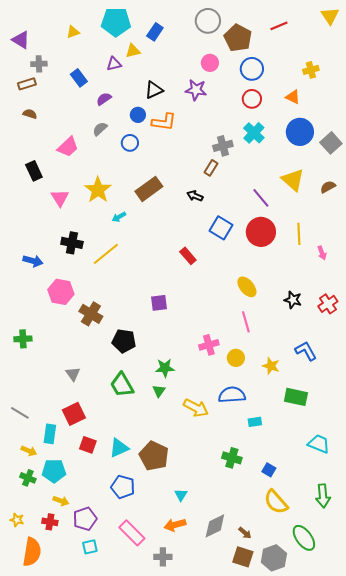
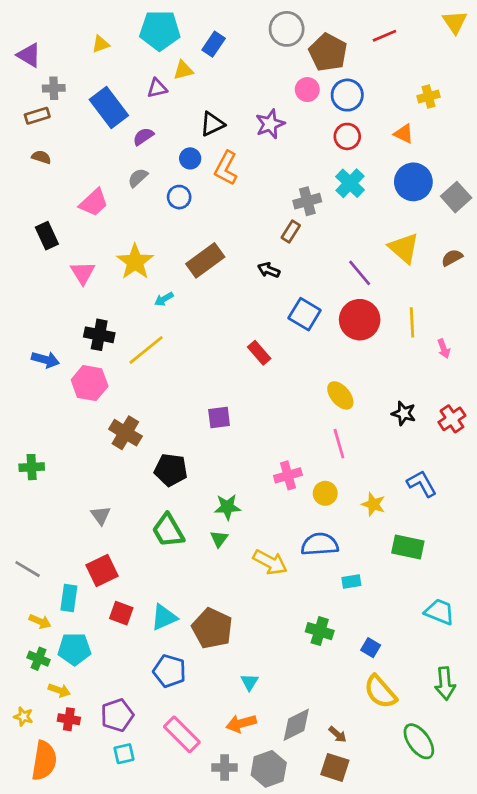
pink circle: (210, 63) -> (307, 90), moved
blue rectangle: (79, 78) -> (109, 107), size x1.6
purple star: (196, 90) -> (270, 124), turned -30
orange L-shape: (164, 122) -> (226, 168), turned 110
pink hexagon: (61, 292) -> (90, 383), moved
yellow arrow: (61, 501) -> (59, 690), moved
gray hexagon: (274, 558) -> (269, 769), moved

